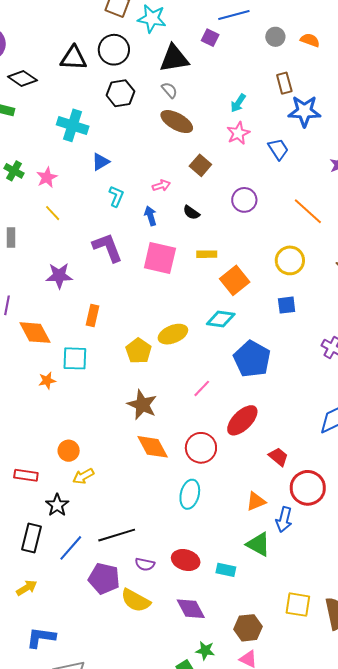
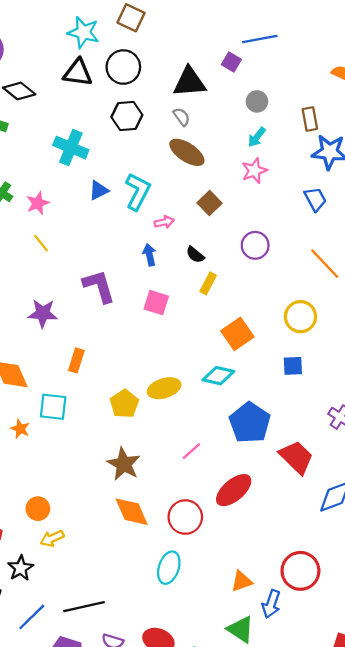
cyan star: (152, 19) -> (83, 32), moved
gray circle: (275, 37) -> (257, 101), moved
blue trapezoid: (278, 149) -> (315, 199), moved
cyan L-shape: (116, 196) -> (138, 192), moved, size x1.6
yellow rectangle: (207, 254) -> (208, 283), moved, turned -66
pink square: (160, 258) -> (156, 303), size x0.7
orange star: (47, 381) -> (20, 429), turned 30
red trapezoid: (278, 457) -> (296, 457), moved, size x1.6

